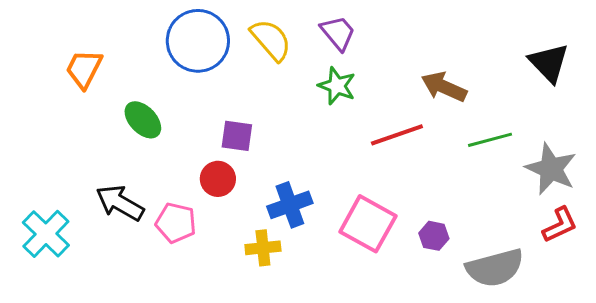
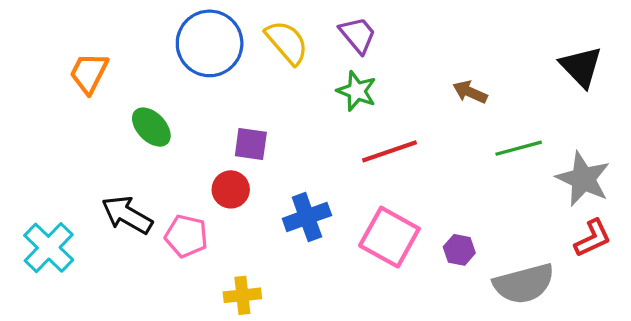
brown arrow: (444, 87) -> (470, 92), size x0.7
red line: (397, 135) -> (389, 151), moved
yellow cross: (263, 248) -> (242, 295), moved

